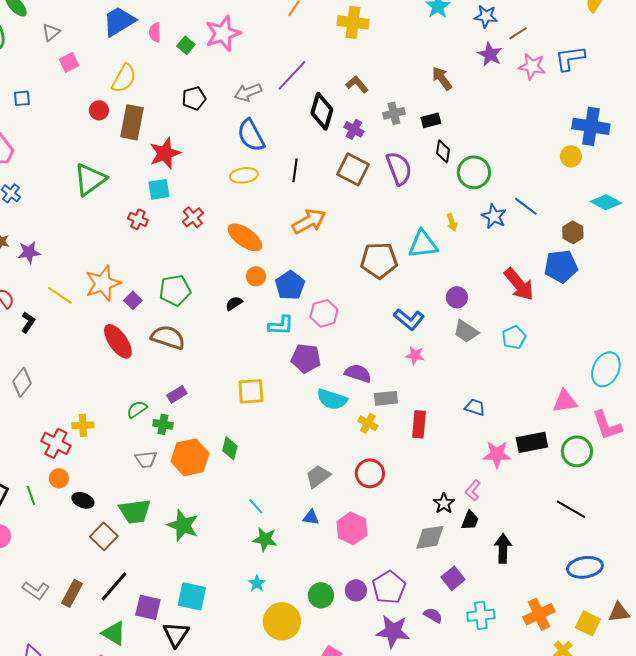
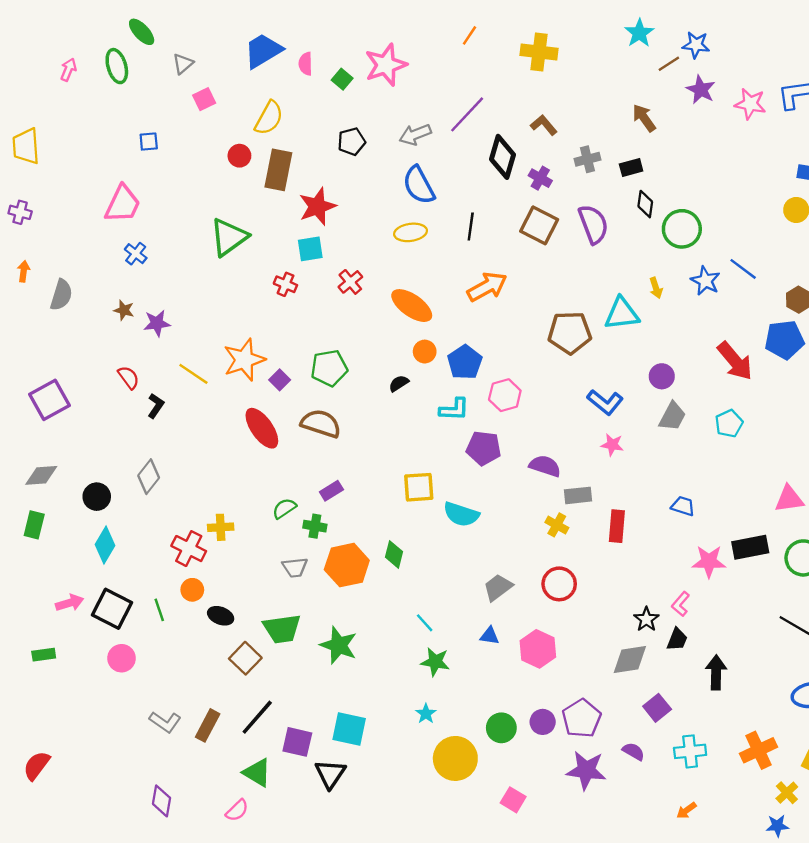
brown line: (518, 33) -> (669, 64), moved
gray trapezoid: (466, 331) -> (672, 416), turned -96
cyan semicircle: (332, 399) -> (461, 514), moved

